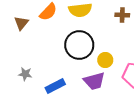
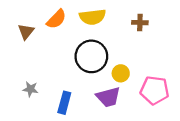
blue rectangle: (55, 86) -> (64, 103), turned -48

